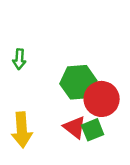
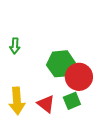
red triangle: (75, 127) -> (46, 104), moved

